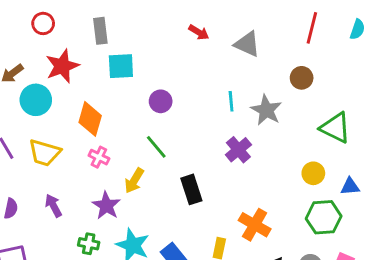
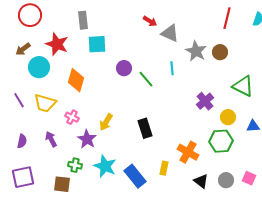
red circle: (43, 23) -> (30, 15), moved, size x1.5
gray triangle: (247, 44) -> (170, 33), moved
red star: (62, 66) -> (57, 44), turned -30
gray star: (266, 110) -> (196, 51), moved
green line: (156, 147) -> (146, 79), moved
purple cross: (238, 150) -> (205, 101), moved
pink cross: (99, 157) -> (72, 117), moved
green hexagon: (324, 217) -> (221, 141), moved

